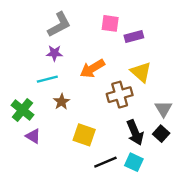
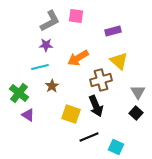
pink square: (110, 23) -> (76, 16), moved
black arrow: (135, 133) -> (96, 106), moved
cyan square: (134, 162) -> (116, 147), moved

